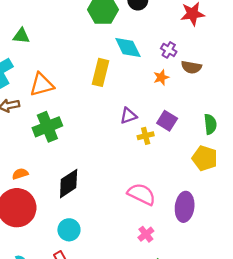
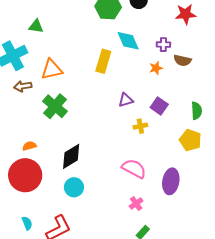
purple cross: (169, 50) -> (163, 45), turned -32
green cross: (47, 127) -> (55, 106), turned -30
yellow cross: (146, 136) -> (140, 126), moved
cyan circle: (69, 230) -> (74, 187), moved

